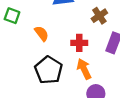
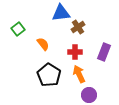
green square: (12, 16) -> (18, 29), turned 32
brown cross: (99, 16) -> (78, 27), moved

